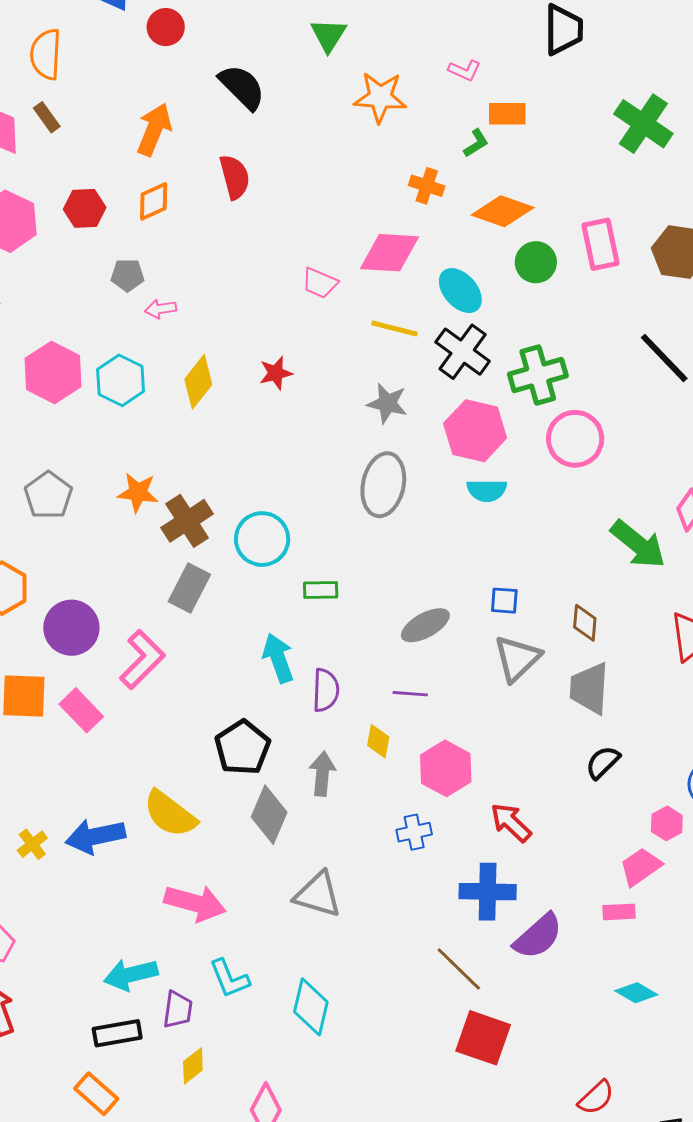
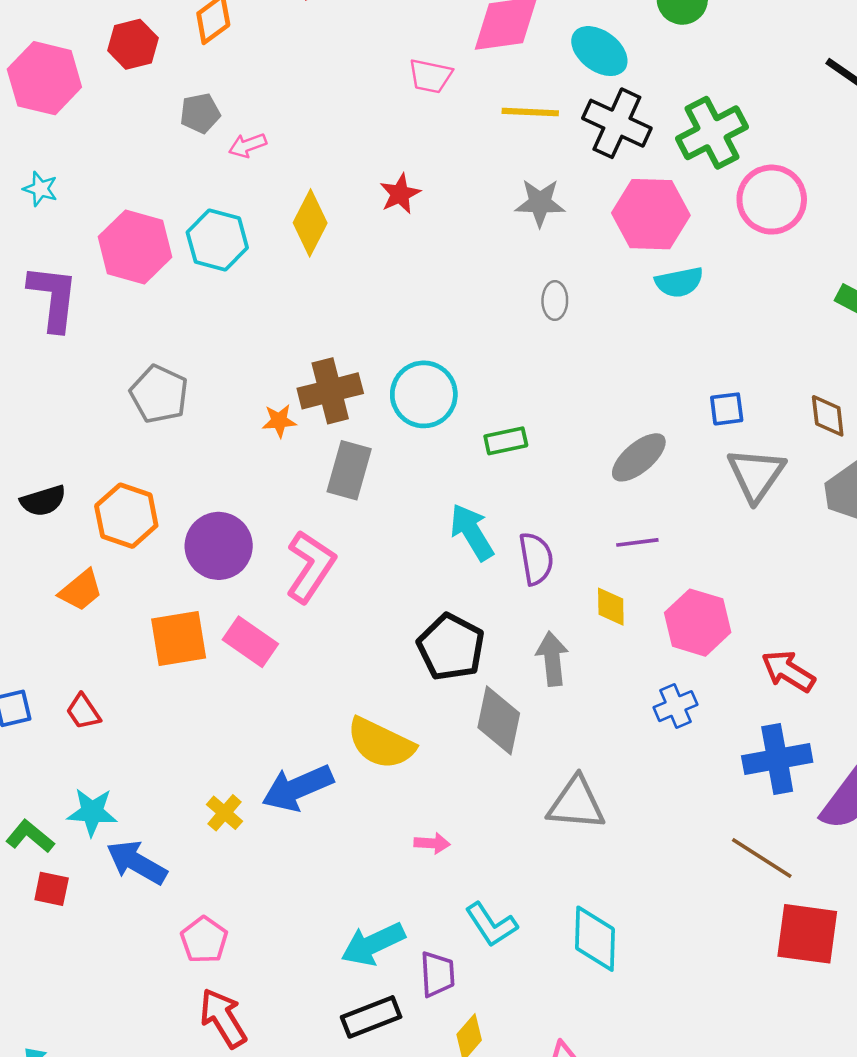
gray ellipse: (383, 485) -> (555, 301), size x0.5
orange star: (138, 493) -> (279, 421), moved, size x0.7
brown cross: (187, 521) -> (330, 391), turned 30
pink arrow: (195, 903) -> (432, 843), size x0.5

